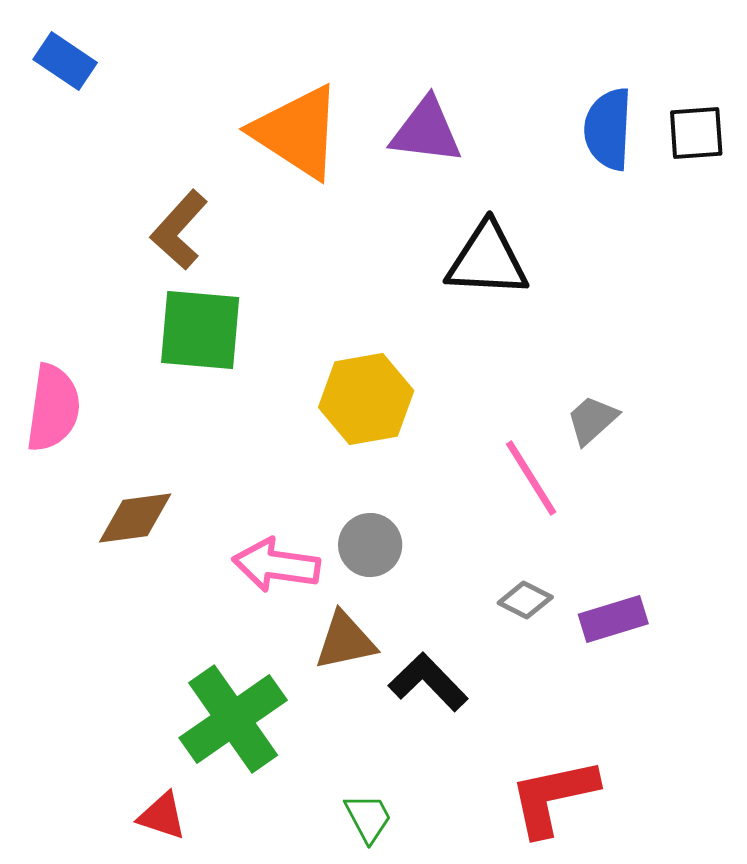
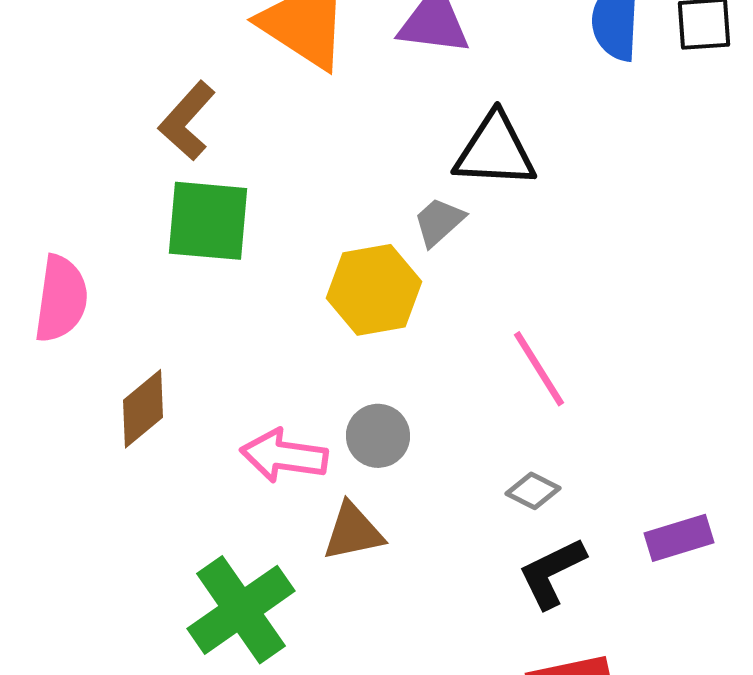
gray trapezoid: (592, 420) -> (439, 222), moved
brown diamond: (135, 518) -> (143, 409), turned -32
purple rectangle: (613, 619) -> (679, 538), moved
black L-shape: (428, 682) -> (552, 573), moved, turned -72

